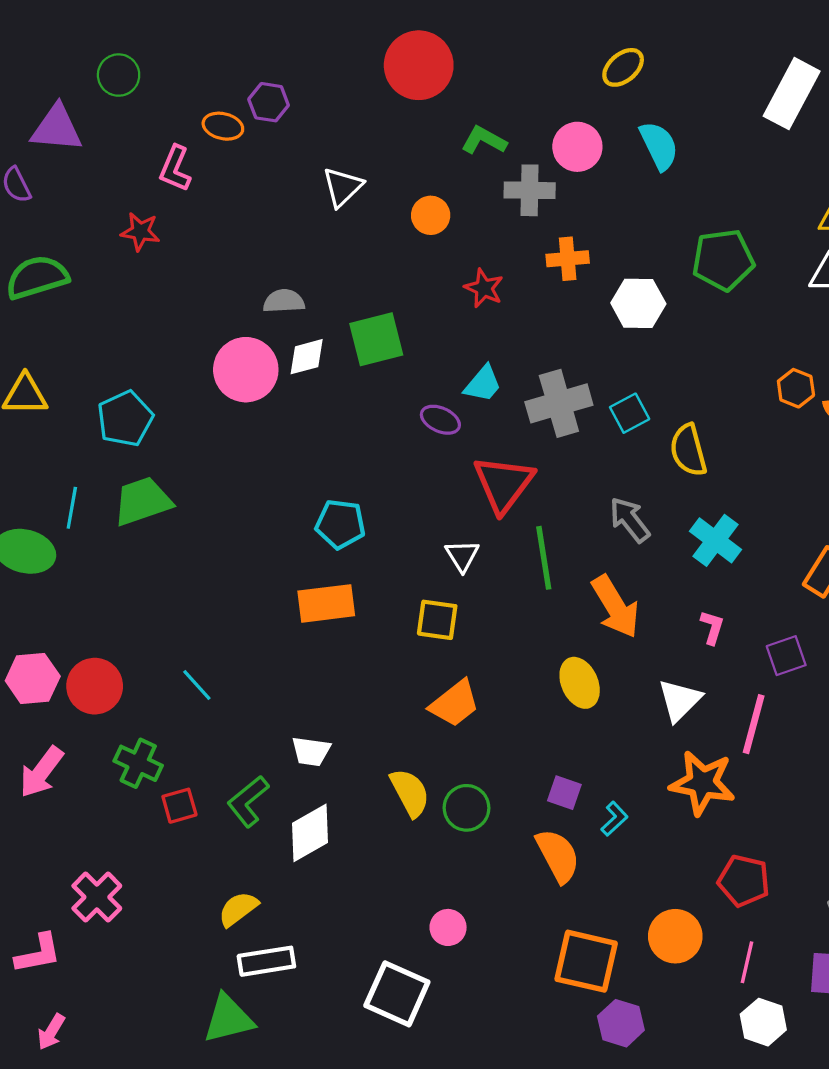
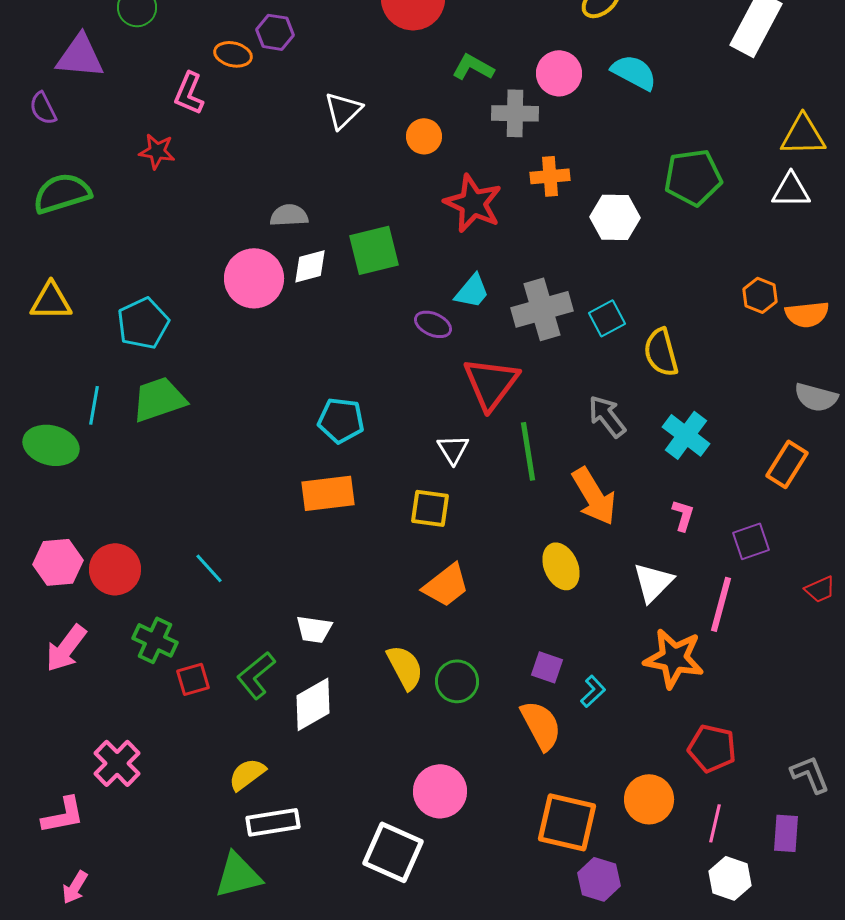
cyan semicircle: (659, 146) -> (634, 72), turned -36
red star: (484, 288) -> (473, 203), size x1.6
pink circle: (448, 927) -> (440, 791), size x1.6

